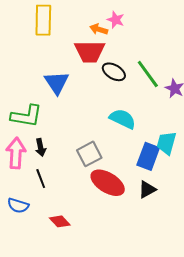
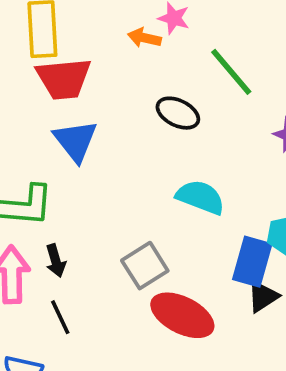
red trapezoid: (90, 52) -> (64, 79), moved
green line: (148, 74) -> (231, 72), moved
black triangle: (147, 189) -> (263, 296), moved

